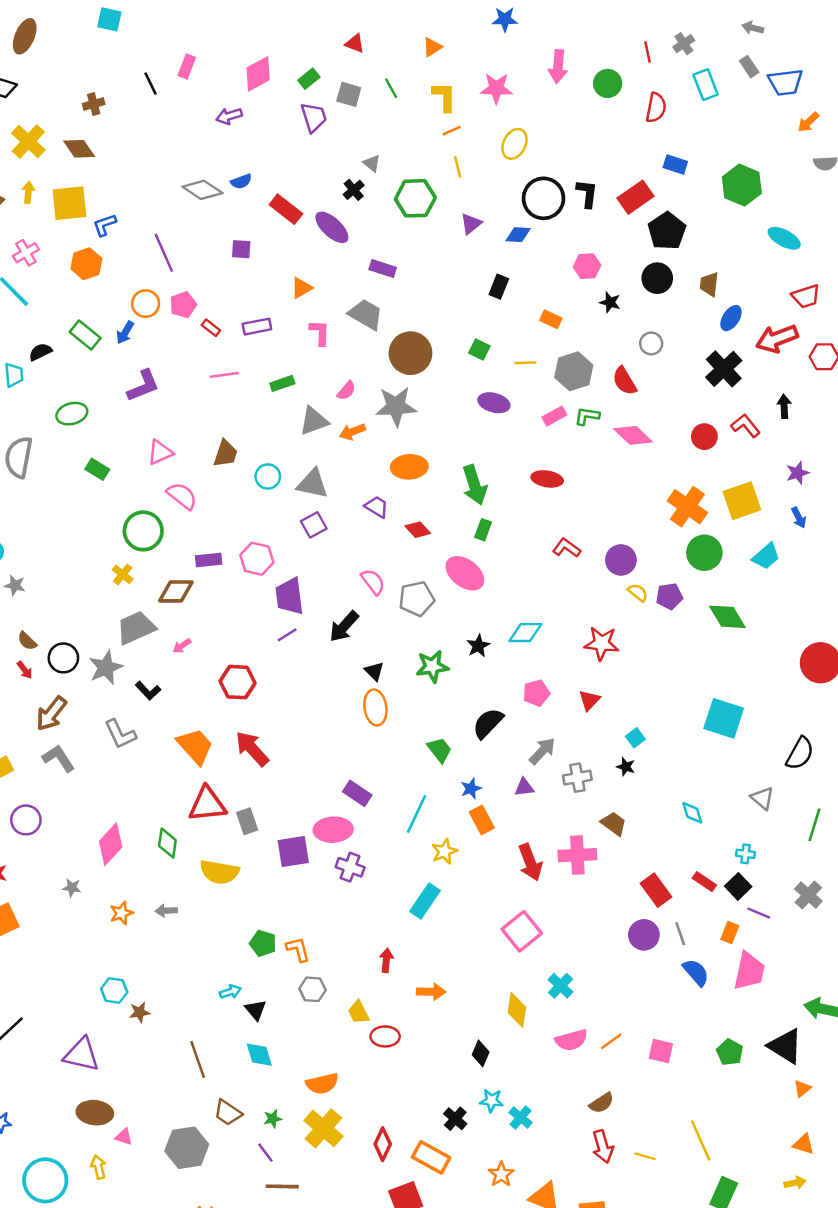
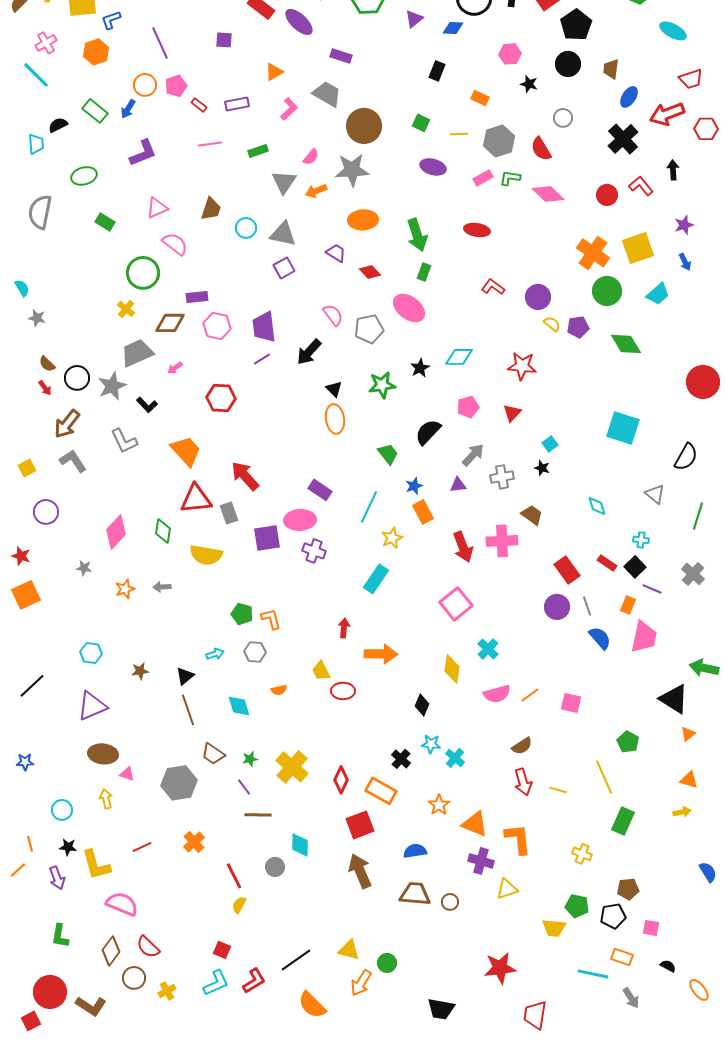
pink L-shape: (320, 333) -> (289, 109), turned 45
gray triangle: (314, 421) -> (284, 182), turned -36
pink hexagon: (257, 559) -> (217, 326), moved
red arrow: (252, 749) -> (245, 476), moved
gray hexagon: (313, 989) -> (255, 652), moved
cyan hexagon: (114, 991) -> (91, 653), moved
orange arrow: (431, 992) -> (381, 654), size x1.4
black triangle: (256, 1010) -> (185, 676), moved, turned 30
green pentagon: (730, 1052) -> (628, 742), moved
purple triangle: (82, 1055) -> (92, 706), turned -36
orange semicircle: (322, 1084) -> (279, 690), moved, size x0.6
cyan circle: (45, 1180) -> (62, 810), size x0.6

